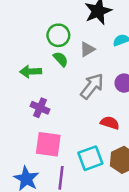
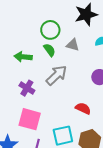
gray triangle: (87, 49) -> (73, 45), turned 40
gray arrow: (92, 86) -> (56, 75), moved

